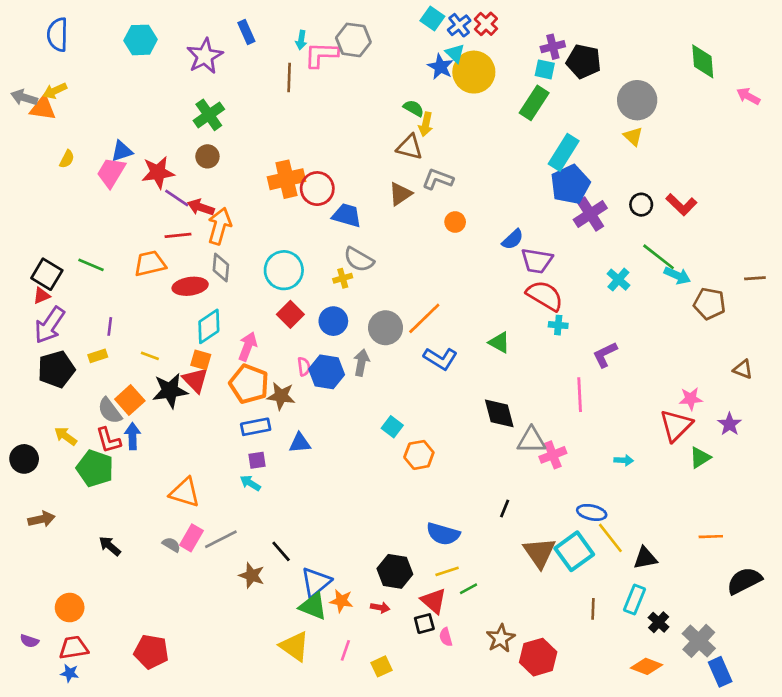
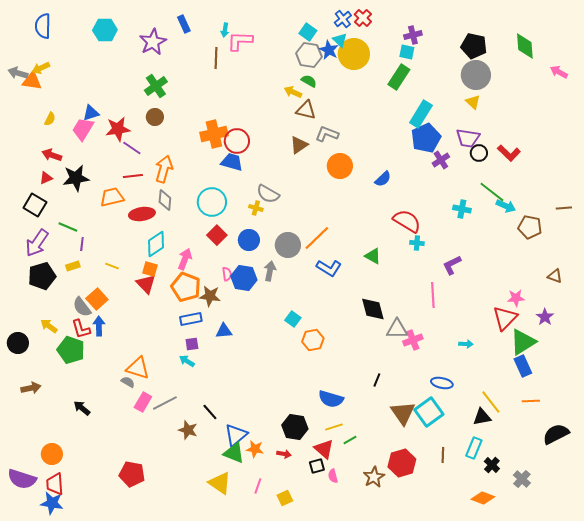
cyan square: (432, 19) -> (308, 32), moved
gray hexagon: (353, 40) -> (309, 55), moved
black pentagon: (584, 61) -> (474, 46), moved
yellow arrow: (426, 124) -> (293, 92), moved, turned 102
red arrow: (201, 207) -> (52, 155), moved
purple cross: (590, 214) -> (441, 160), size x0.7
blue trapezoid: (347, 215) -> (232, 162), moved
orange circle: (455, 222) -> (340, 166), size x1.6
purple trapezoid: (537, 261) -> (468, 138), moved
green line: (91, 265) -> (68, 227), moved
yellow cross: (343, 278) -> (256, 208), turned 32
cyan cross: (618, 280) -> (462, 209), turned -30
red triangle: (41, 296) -> (46, 178), moved
black star: (170, 391) -> (76, 178), moved
green triangle: (700, 458) -> (523, 342), size x1.6
yellow line: (610, 538) -> (491, 402), moved
gray semicircle: (171, 545) -> (128, 382), moved
purple semicircle: (29, 641) -> (22, 479), size x2.0
gray cross: (699, 641) -> (522, 479), size x0.7
red trapezoid: (74, 648) -> (55, 484), turned -85
red pentagon: (151, 652) -> (132, 474), moved
red hexagon: (538, 657) -> (402, 463), moved
blue rectangle: (720, 672) -> (523, 366), moved
blue star: (70, 673) -> (52, 503), size x1.6

